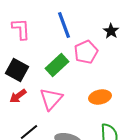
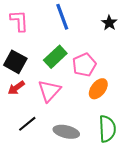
pink pentagon: (86, 52) -> (84, 65), moved
orange ellipse: (100, 97) -> (98, 89), turned -40

